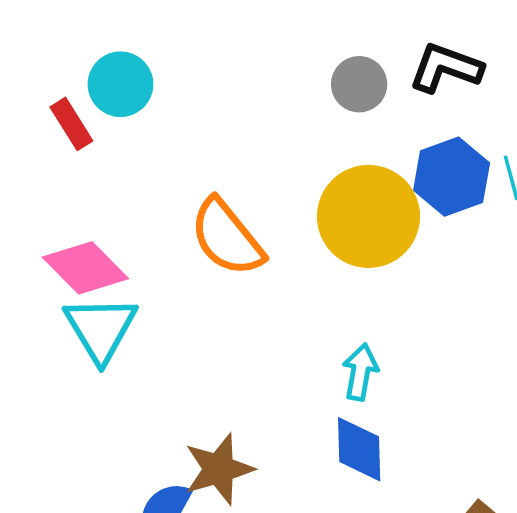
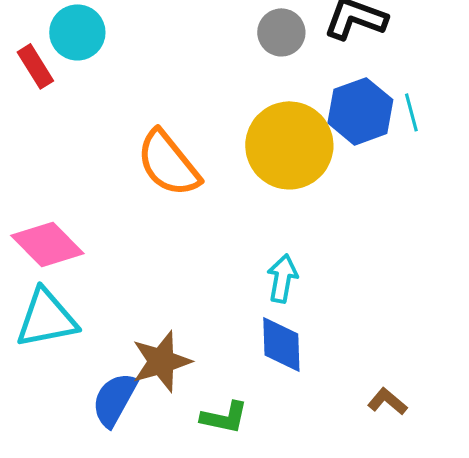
pink diamond: (85, 268) -> (47, 244), moved
cyan triangle: (101, 329) -> (46, 318), moved, turned 50

